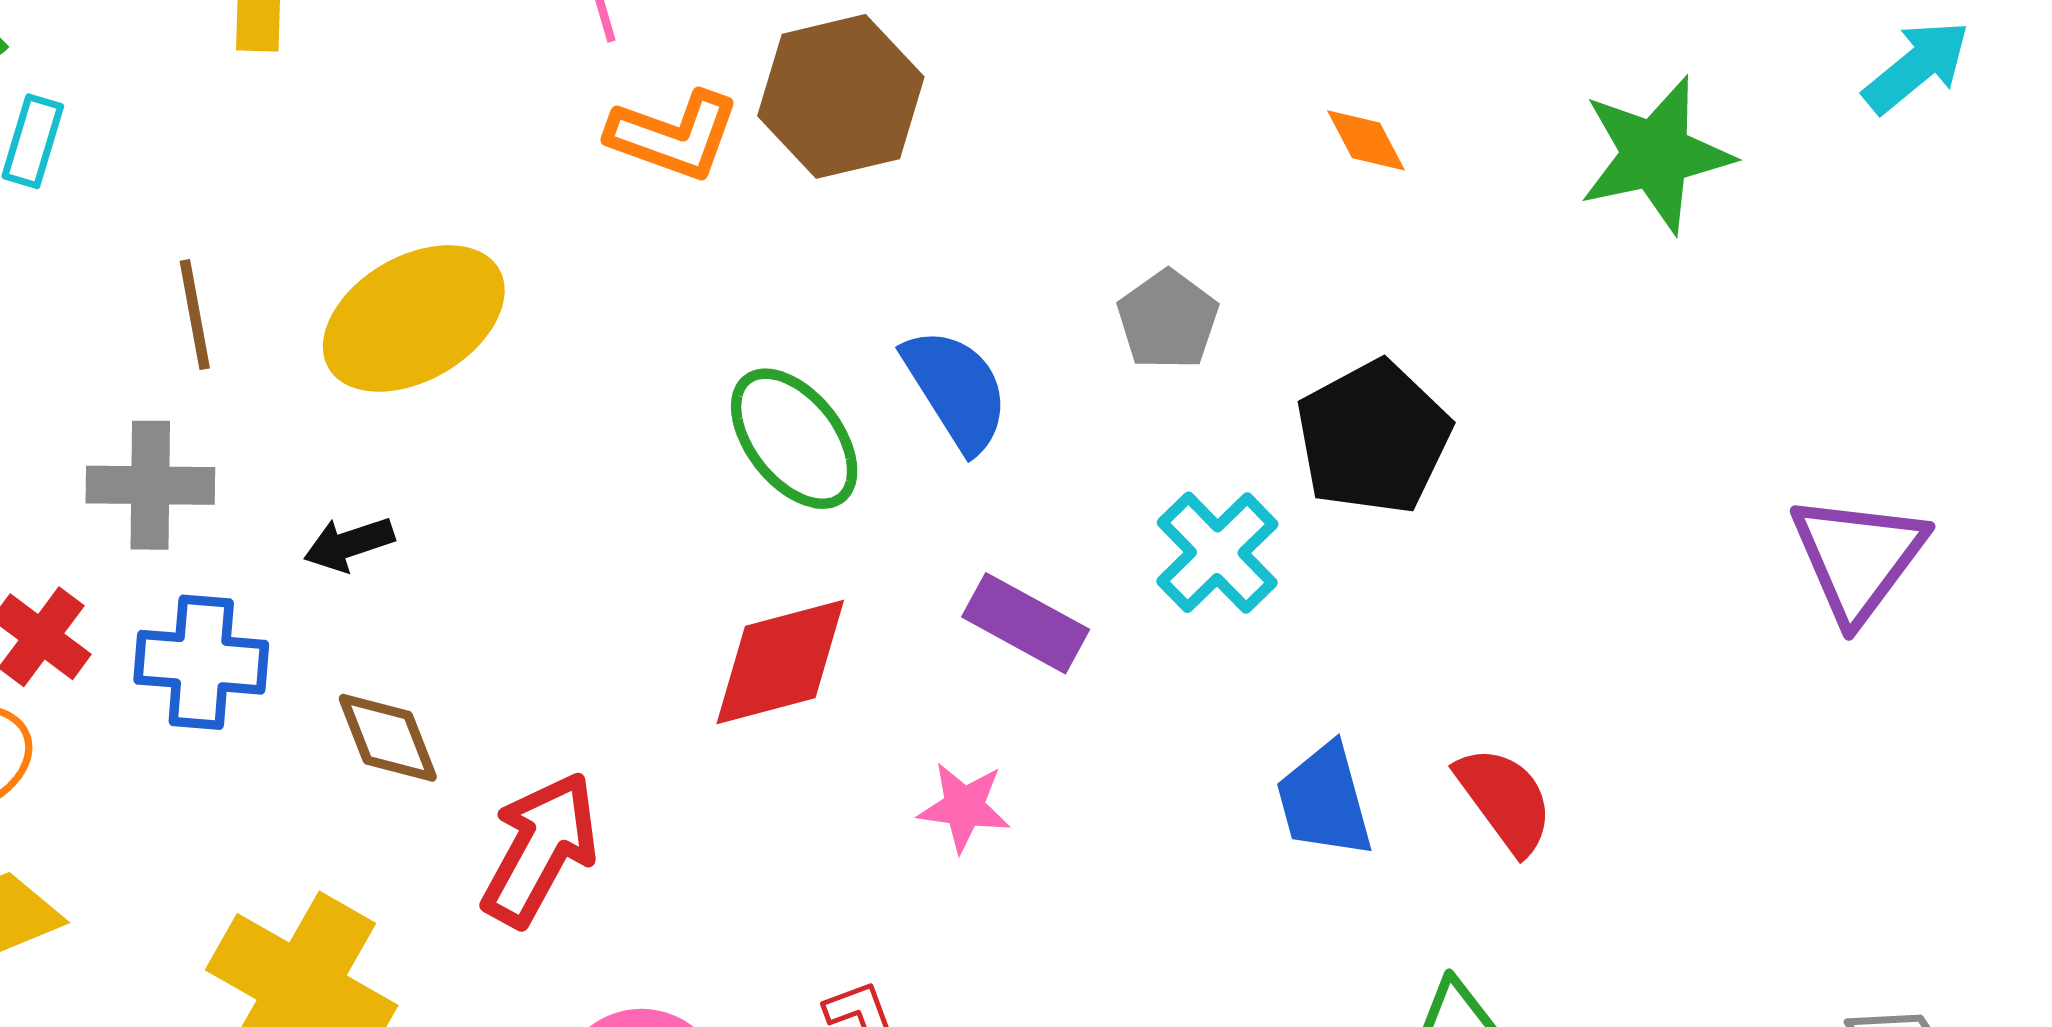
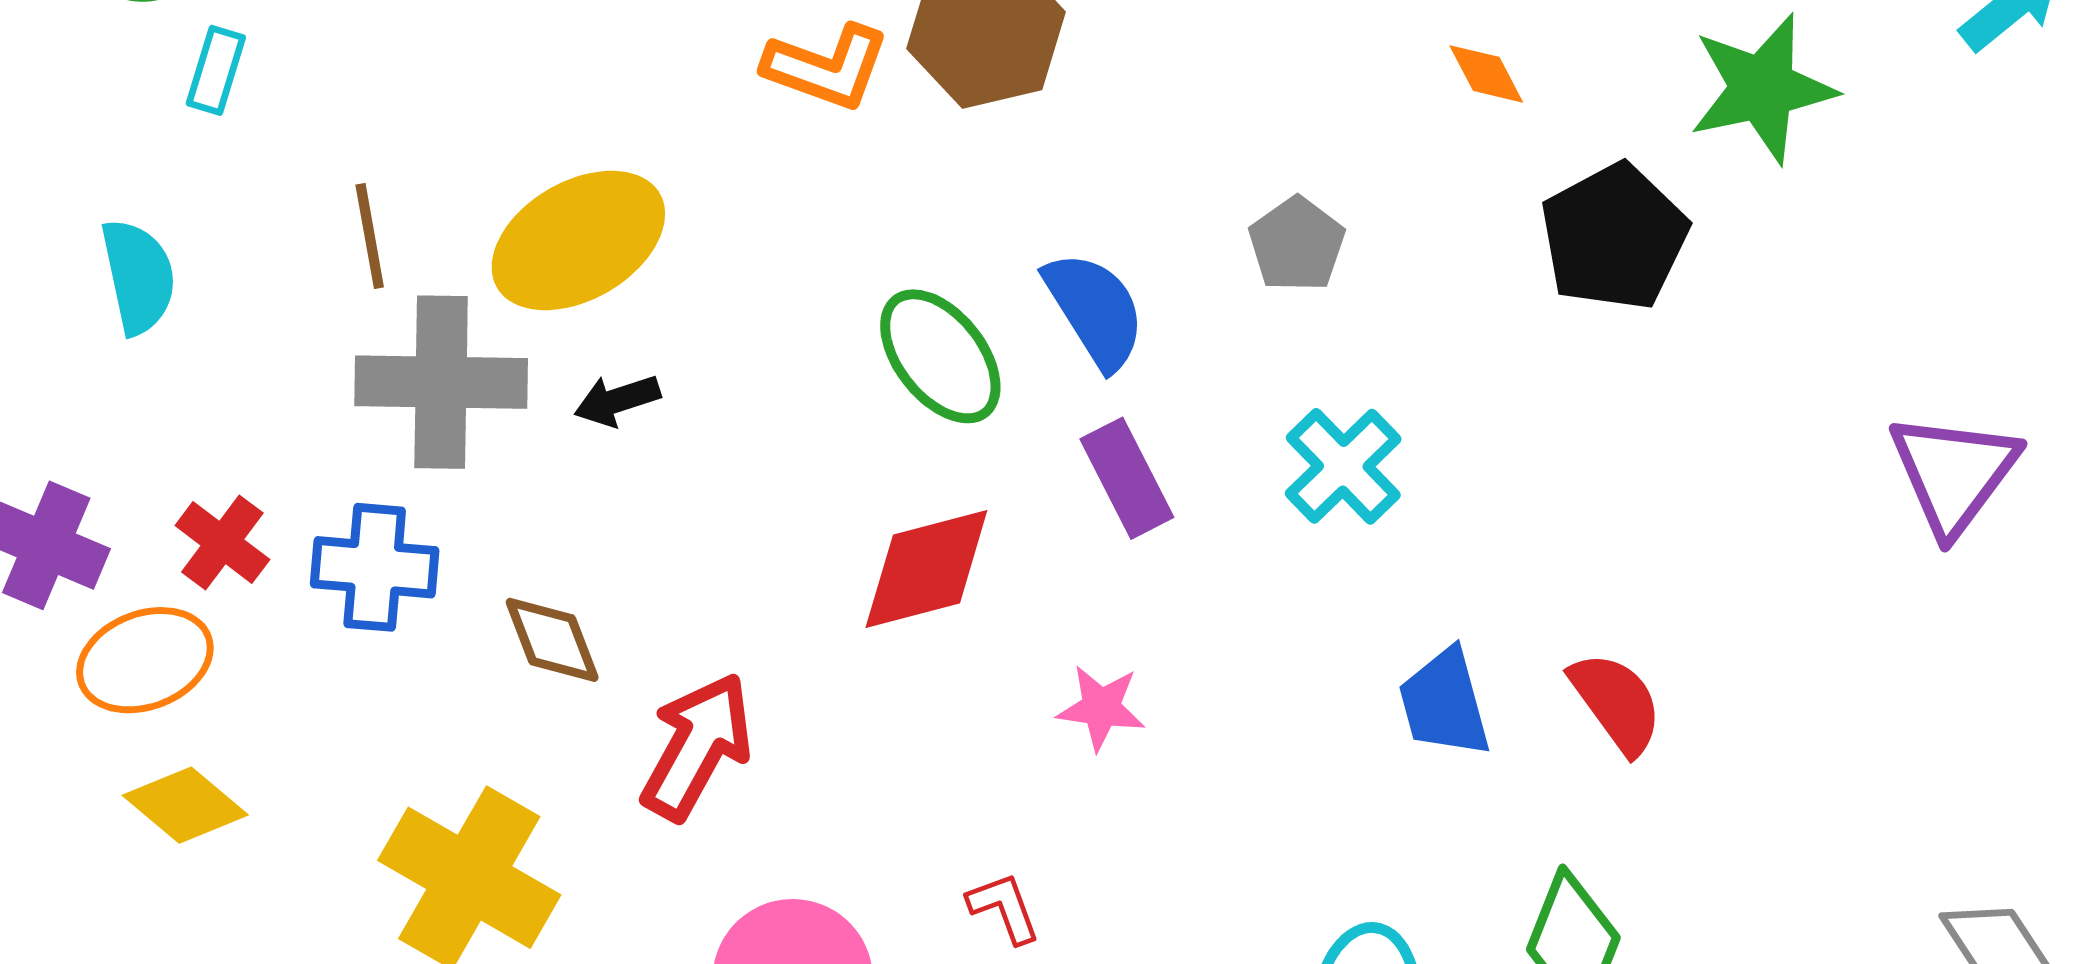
black pentagon: (1373, 437) -> (1614, 237), moved
gray cross: (150, 485) -> (441, 382), moved, size x1.4
black arrow: (349, 544) -> (617, 400), moved
purple rectangle: (1026, 623) -> (1127, 478), moved, turned 34

